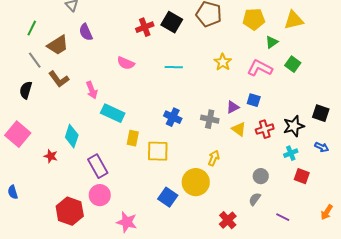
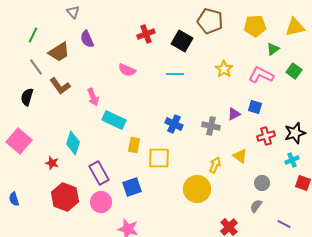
black square: (172, 22) -> (182, 41), moved
yellow triangle: (239, 129) -> (240, 156), moved
blue square: (168, 197) -> (132, 187), moved, turned 36
red hexagon: (70, 211) -> (65, 197), moved

